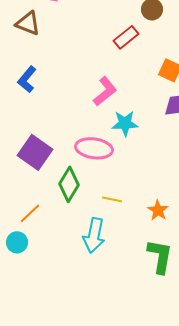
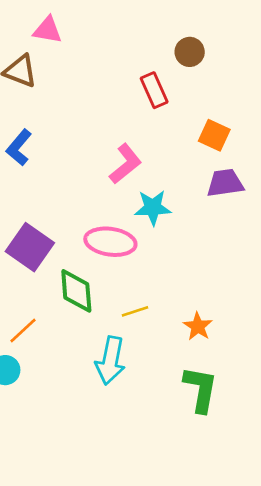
red rectangle: (126, 37) -> (154, 90), turned -75
green diamond: (69, 184) -> (76, 291), turned -36
yellow line: (112, 199) -> (135, 311), turned -30

